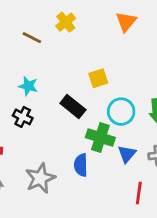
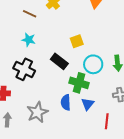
cyan star: (28, 86) -> (29, 40), moved
black cross: (23, 117) -> (24, 69), size x1.5
blue triangle: (127, 154) -> (88, 104), moved

